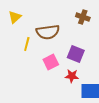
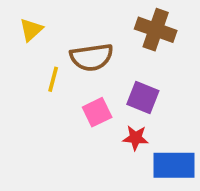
brown cross: (83, 17) -> (156, 30), size x1.5

